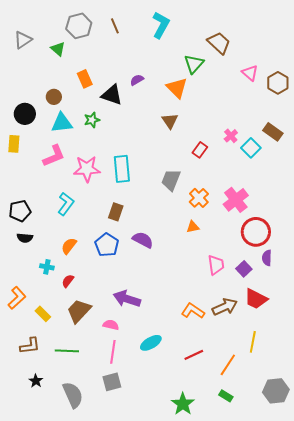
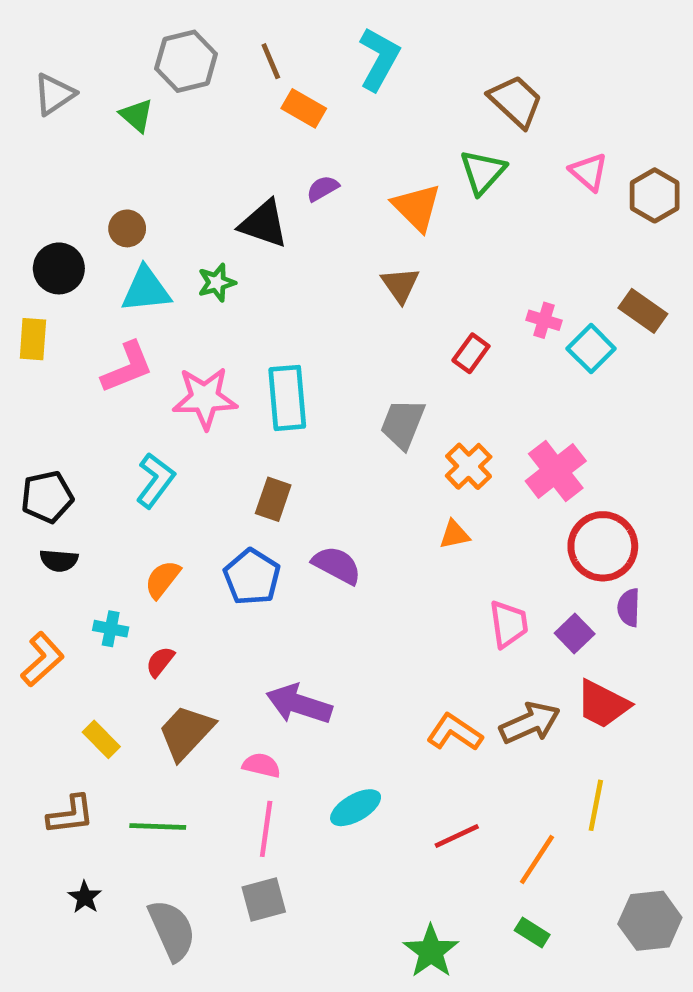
green triangle: (194, 64) -> (483, 172), moved
orange rectangle: (85, 79) -> (304, 108), moved, turned -36
pink cross: (231, 136) -> (544, 320), turned -32
orange L-shape: (17, 298) -> (42, 659), moved

